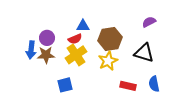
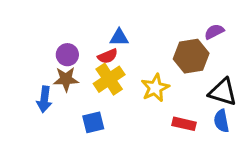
brown hexagon: (110, 39) -> (191, 56), moved
blue arrow: (31, 50) -> (44, 99), moved
black triangle: (144, 53) -> (223, 92), moved

